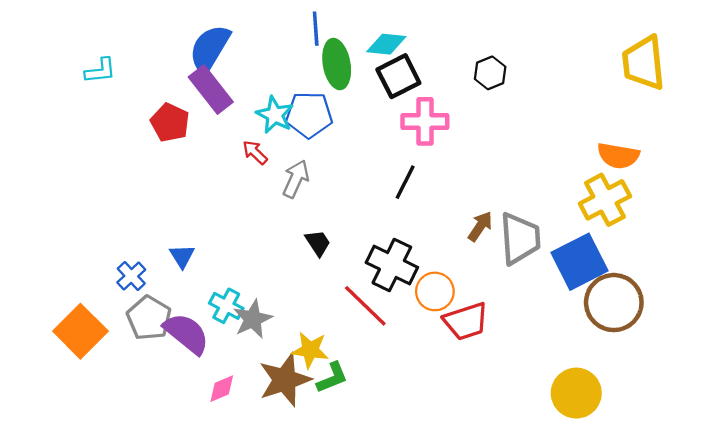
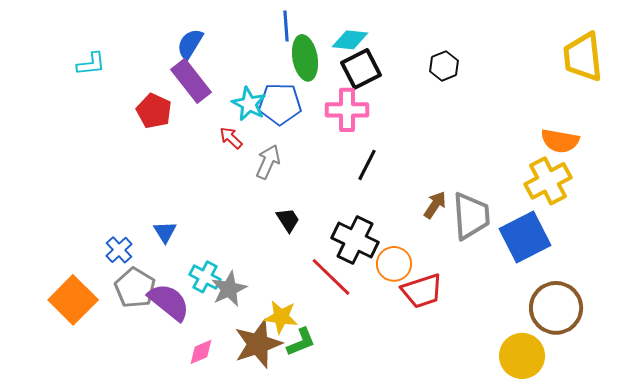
blue semicircle: (210, 49) -> (190, 44), size x0.7
pink cross: (425, 121) -> (347, 110), moved
brown circle: (614, 303) -> (556, 308), moved

